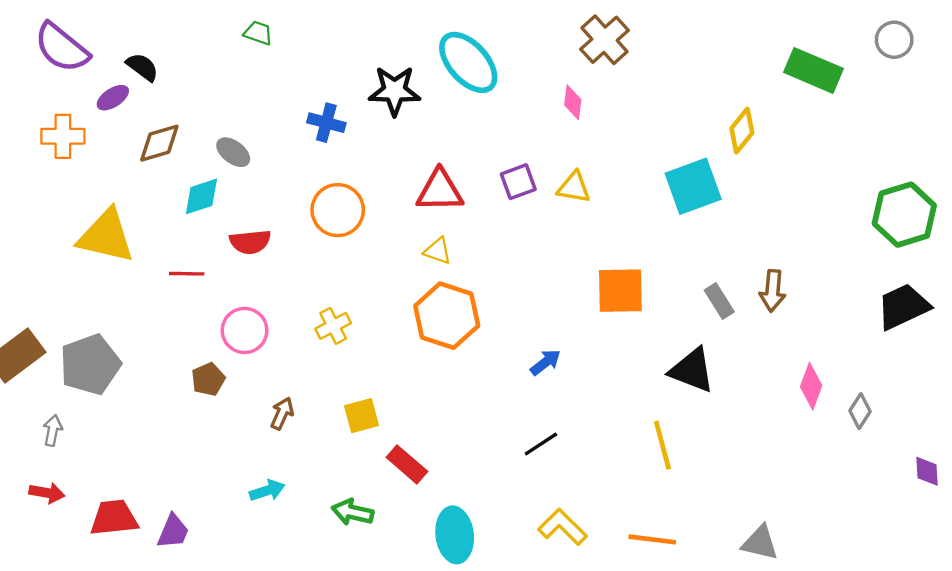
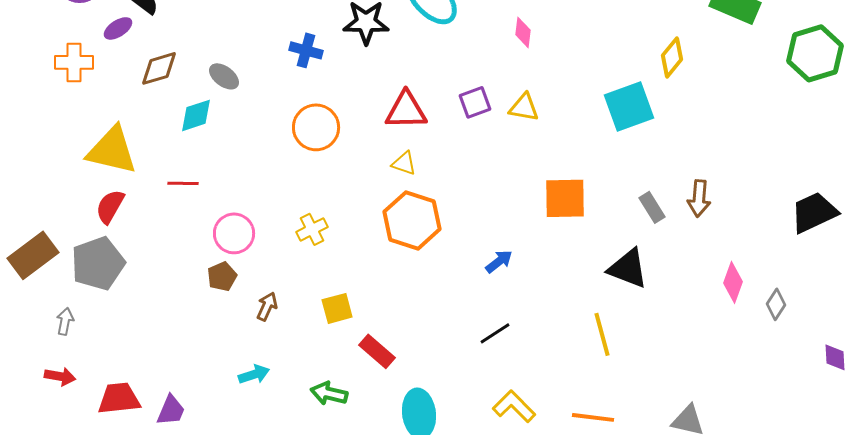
green hexagon: (904, 215) -> (815, 53), moved
red semicircle: (250, 242) -> (110, 206), moved, turned 126
brown pentagon: (208, 379) -> (222, 276), moved

